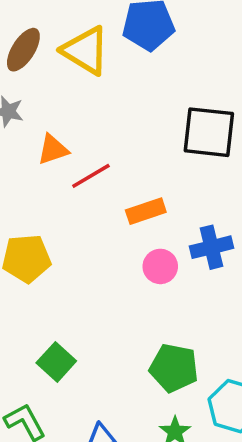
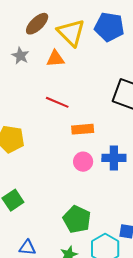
orange triangle: (53, 150) -> (55, 59), moved
red line: (91, 176) -> (57, 102), turned 40

